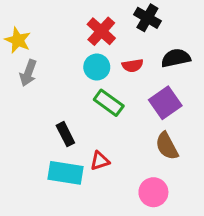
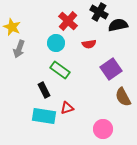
black semicircle: (176, 58) -> (118, 25), moved
cyan circle: (97, 67) -> (56, 43), moved
green rectangle: (109, 103) -> (60, 70), moved
brown semicircle: (167, 146) -> (123, 97), moved

